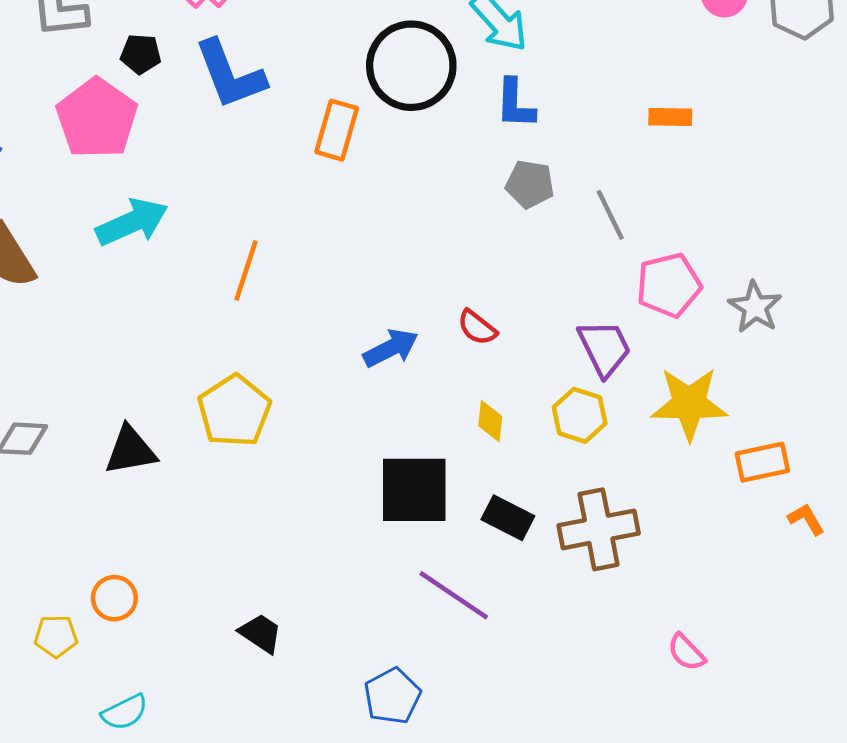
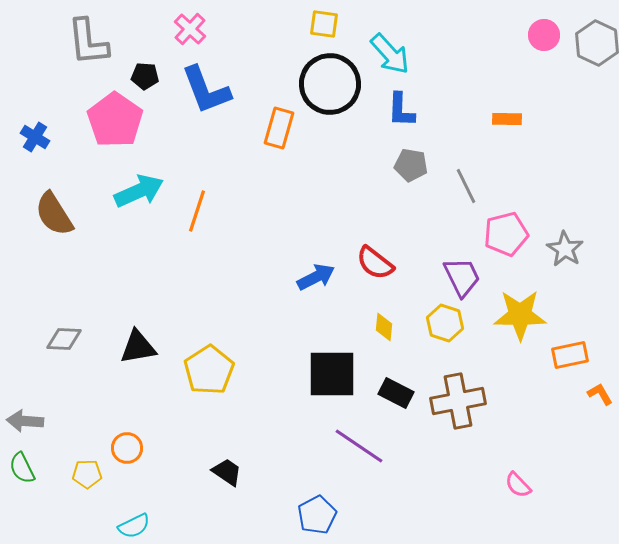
orange line: (246, 270) -> (197, 211), moved
red semicircle: (477, 328) -> (375, 263), size x1.4
yellow pentagon: (234, 411) -> (209, 370), moved

